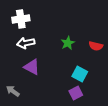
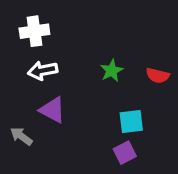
cyan square: (80, 74) -> (131, 121), turned -35
gray arrow: (13, 91) -> (21, 136), moved

